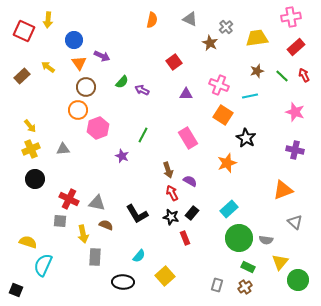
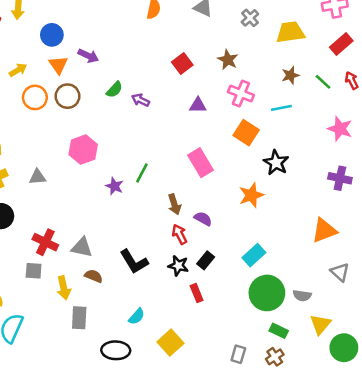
brown star: (210, 43) -> (228, 60), moved
yellow arrow: (48, 67) -> (18, 70), turned 112
orange circle: (78, 110) -> (35, 97), moved
green line: (143, 135) -> (142, 173), moved

